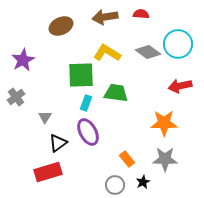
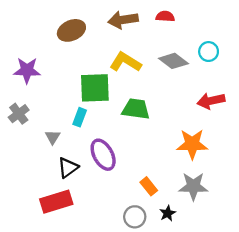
cyan circle: (178, 44) -> (209, 52), size x0.6
purple star: (23, 60) -> (27, 70), turned 30
cyan rectangle: (86, 103) -> (80, 117), moved

